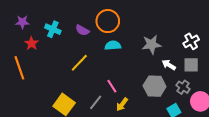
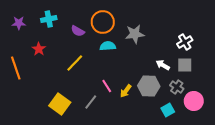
cyan cross: (53, 29) -> (49, 19), moved, turned -35
red star: (32, 43) -> (39, 49), moved
gray star: (151, 44) -> (135, 34), moved
yellow arrow: (122, 104) -> (126, 91), moved

